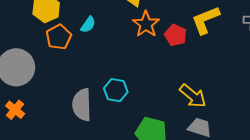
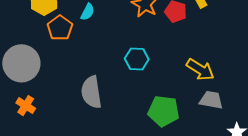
cyan hexagon: (116, 90) -> (137, 59), moved

